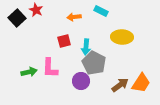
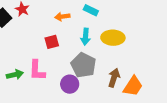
cyan arrow: (86, 47) -> (86, 37), moved
brown arrow: (120, 85) -> (114, 78), moved, turned -36

